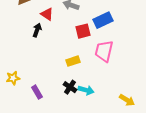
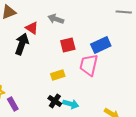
blue rectangle: (103, 20) -> (101, 45), moved
black arrow: (37, 30) -> (22, 44), size x1.5
purple rectangle: (37, 92) -> (13, 104), moved

